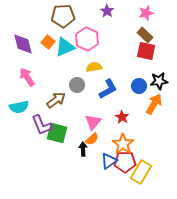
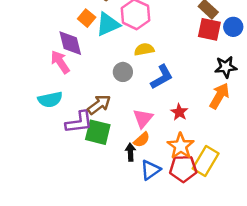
purple diamond: (23, 44) -> (70, 43), moved
blue circle: (139, 86) -> (233, 27), moved
brown arrow: (56, 100) -> (99, 105), moved
purple L-shape: (42, 125) -> (79, 122), turned -75
blue triangle: (109, 161) -> (150, 170), moved
yellow rectangle: (141, 172) -> (206, 161), moved

